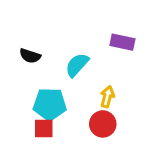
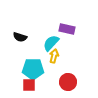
purple rectangle: (122, 42) -> (67, 29), moved
yellow arrow: (107, 97) -> (54, 56), moved

